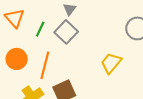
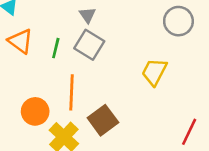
orange circle: (17, 59) -> (35, 111), moved

